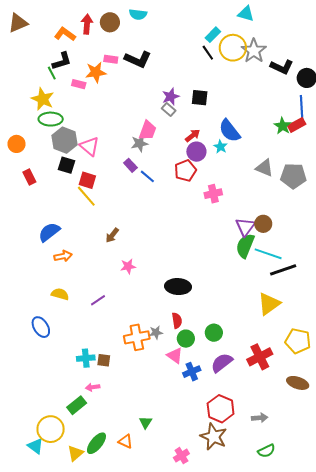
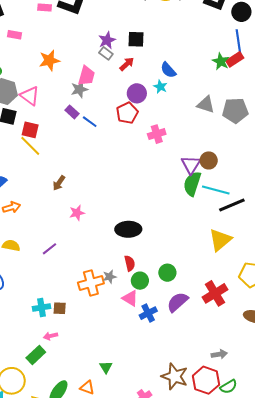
orange star: (96, 72) -> (49, 60), moved
blue semicircle: (230, 131) -> (168, 70), size x0.7
red arrow: (193, 136) -> (127, 64), moved
red hexagon: (221, 409) -> (206, 380), moved

